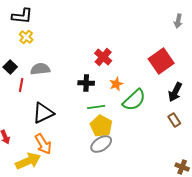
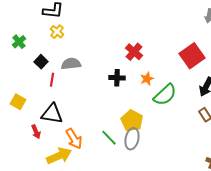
green line: (96, 107) -> (109, 138), moved, turned 54
black triangle: (43, 113) -> (52, 114), moved, turned 35
gray ellipse: (101, 144) -> (132, 139), turned -45

